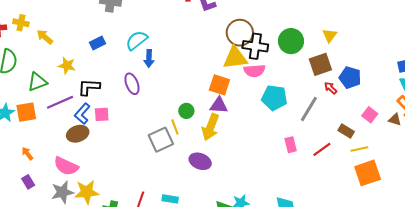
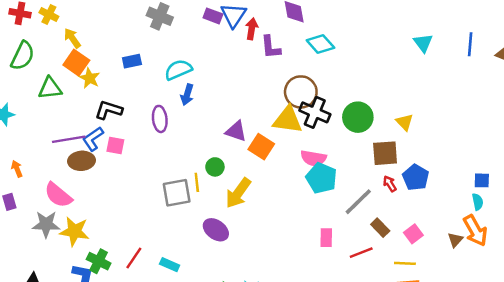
yellow triangle: (330, 35) -> (405, 122), turned -35
pink semicircle: (255, 71) -> (313, 158), moved
purple line: (60, 102) -> (69, 139), moved
purple triangle: (219, 105) -> (236, 131), moved
orange square: (26, 112) -> (76, 63), moved, turned 30
pink square: (370, 115) -> (413, 234), moved
brown triangle: (395, 120) -> (455, 240), turned 40
brown rectangle: (346, 131) -> (380, 228), moved

